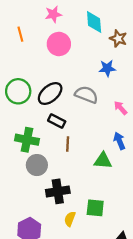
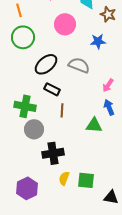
pink circle: (59, 44) -> (65, 24), moved
green circle: (18, 91) -> (23, 37), moved
pink arrow: (120, 108) -> (108, 85), moved, turned -104
green square: (95, 208) -> (86, 180), moved

